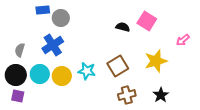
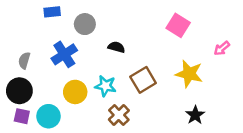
gray circle: (61, 18) -> (85, 24), moved
black semicircle: (123, 27) -> (116, 47), moved
yellow star: (156, 61) -> (189, 74), turned 30
cyan circle: (40, 74) -> (48, 116), moved
brown cross: (127, 95) -> (119, 115), moved, turned -30

